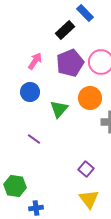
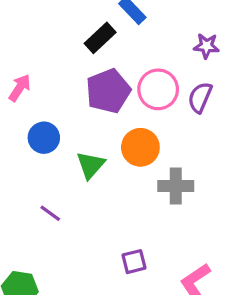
pink arrow: (35, 61) -> (20, 88), moved
purple square: (86, 169) -> (134, 262), turned 35

